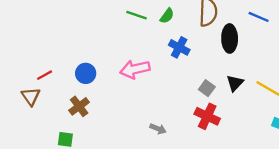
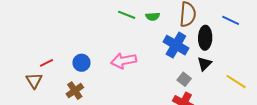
green semicircle: (167, 16) -> (153, 16), turned 48
blue cross: (179, 47) -> (176, 45), moved, size x1.4
black triangle: (235, 83) -> (205, 64), moved

